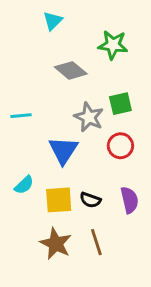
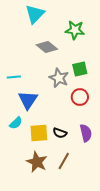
cyan triangle: (53, 21) -> (35, 14), size x1.5
blue triangle: (63, 150) -> (28, 100), moved
brown line: (96, 242) -> (64, 161), turned 48

